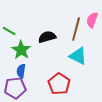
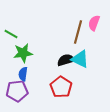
black semicircle: (47, 37) -> (66, 60), moved
green star: (21, 50) -> (23, 53), turned 30

